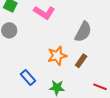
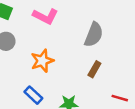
orange star: (57, 56) -> (42, 61), moved

